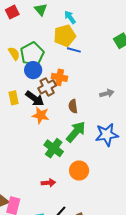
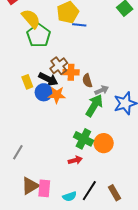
yellow semicircle: (14, 54) -> (31, 19), moved, size x1.5
blue circle: (33, 70) -> (44, 92), moved
orange cross: (59, 77) -> (71, 72), moved
gray arrow: (107, 93) -> (102, 90), moved
green cross: (54, 148) -> (83, 139), moved

